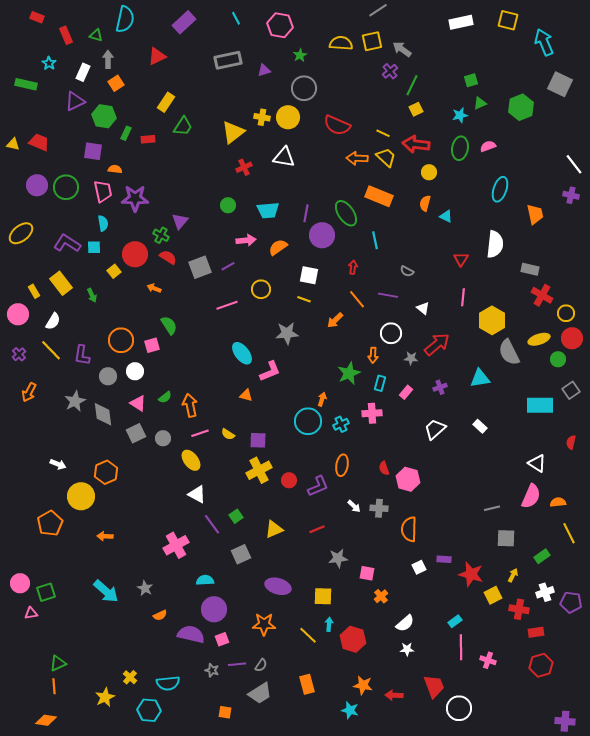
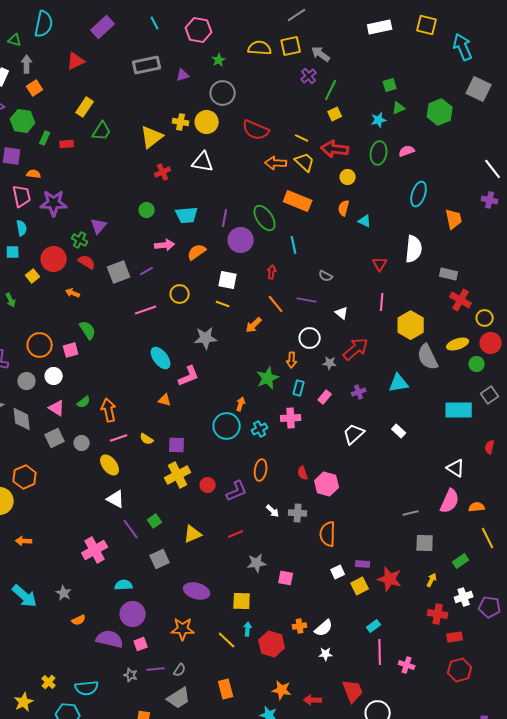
yellow square: (493, 595) -> (360, 586), moved
orange cross: (381, 596) -> (300, 626), moved, turned 32

